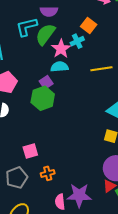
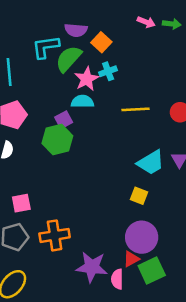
orange square: (89, 25) -> (101, 42), moved
pink square: (30, 151) -> (21, 203), moved
orange cross: (48, 173) -> (55, 235), size x1.6
pink semicircle: (60, 202) -> (117, 279), moved

